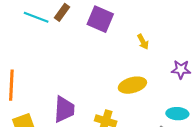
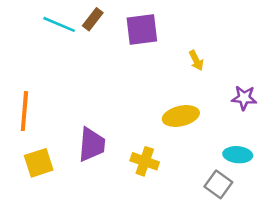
purple square: (100, 19) -> (142, 29), turned -32

